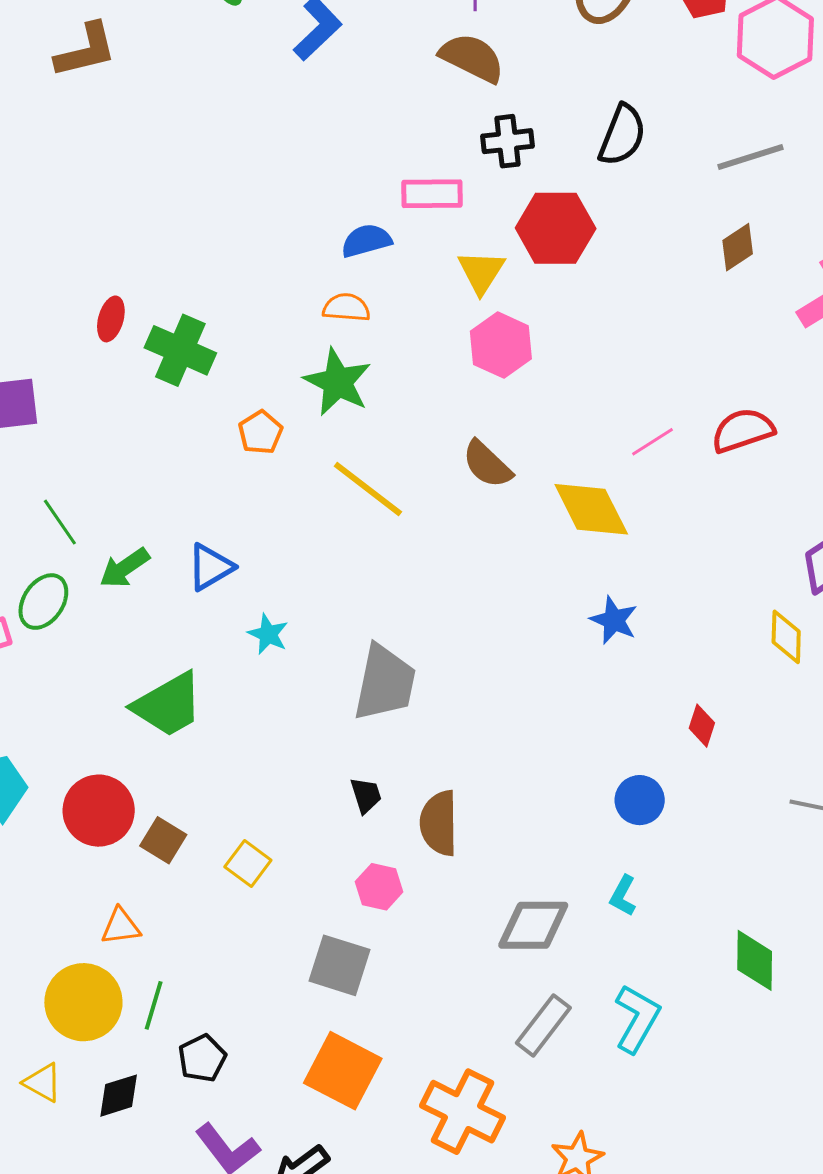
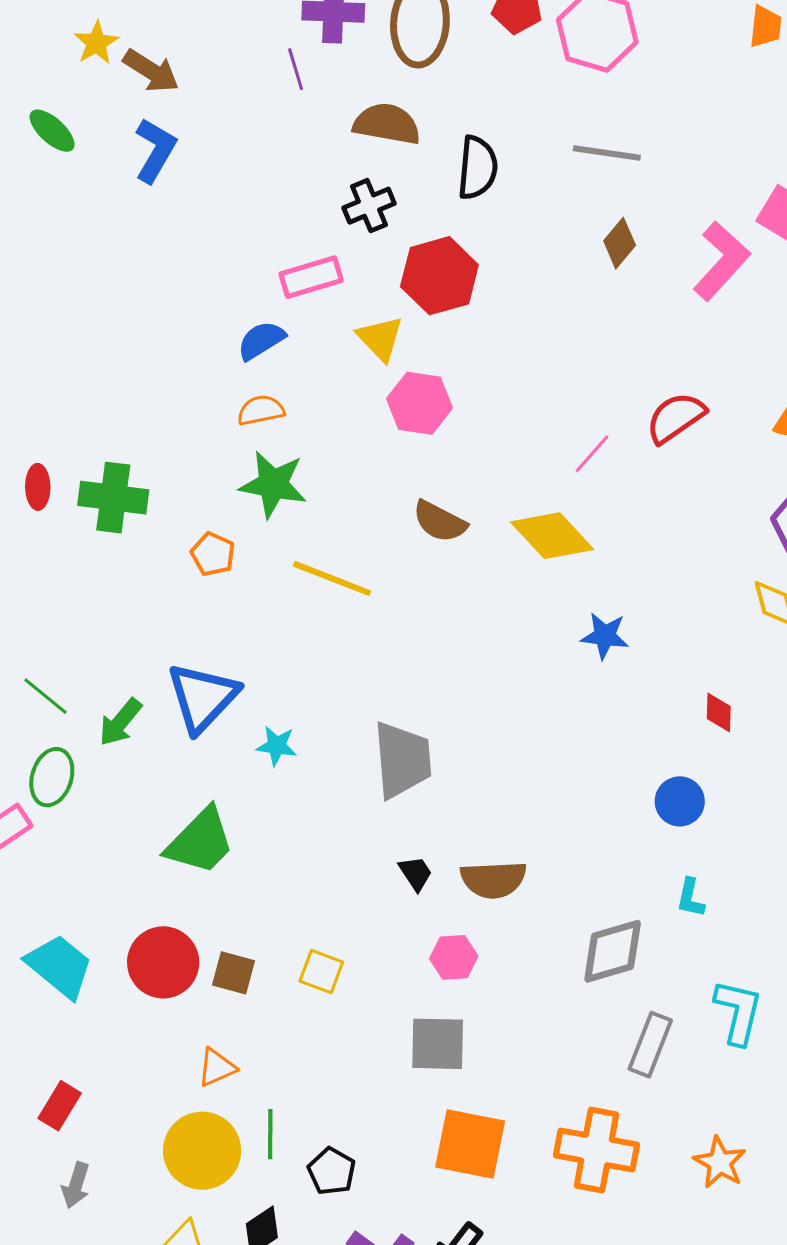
brown semicircle: (472, 58) -> (387, 124), moved
gray line: (751, 157) -> (607, 153), turned 42
blue triangle: (210, 567) -> (203, 697), size x1.5
brown semicircle: (439, 823) -> (493, 879), turned -76

